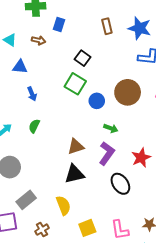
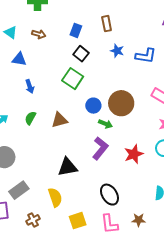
blue rectangle: (59, 24) -> (76, 30), moved
blue star: (140, 28) -> (117, 51), moved, size x0.6
brown circle: (128, 92) -> (121, 103), moved
blue circle: (97, 101) -> (93, 106), moved
brown triangle: (76, 146) -> (59, 120), moved
black ellipse: (120, 184) -> (109, 195), moved

